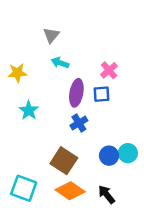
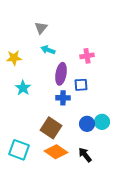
pink cross: (109, 70) -> (87, 56), turned 32
blue square: (101, 94) -> (81, 85), moved
blue cross: (79, 123) -> (63, 98), turned 32

